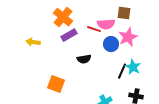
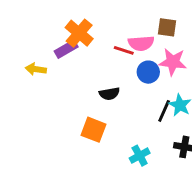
purple rectangle: (69, 35) -> (66, 49), moved
pink star: (128, 37) -> (173, 62), turned 30
orange square: (56, 84) -> (94, 130), moved

